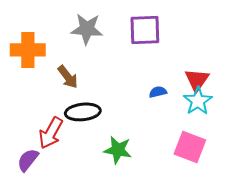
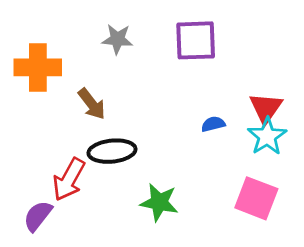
gray star: (87, 29) -> (117, 39), size x0.7

